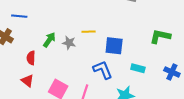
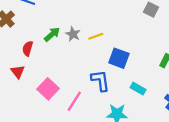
yellow line: (89, 32) -> (96, 36), turned -32
gray star: (69, 43) -> (73, 34), moved

